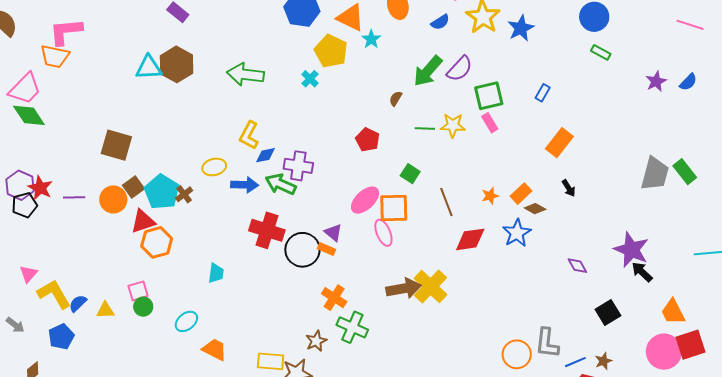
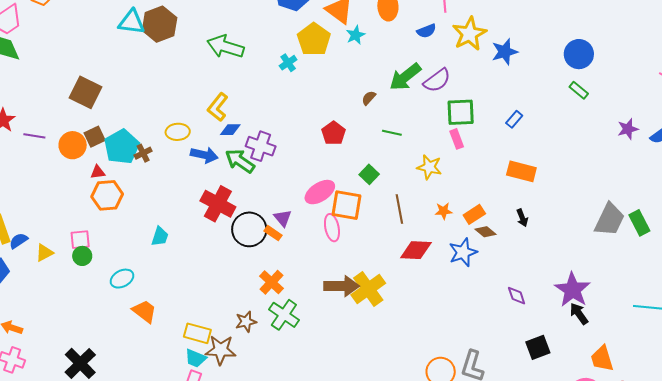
yellow star: (453, 125) -> (429, 167), moved
orange rectangle: (559, 143) -> (521, 171), turned 56
red triangle: (143, 221) -> (98, 172), size x0.6
yellow triangle: (105, 310) -> (44, 253), turned -36

